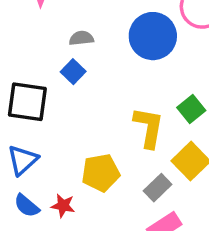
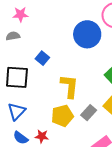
gray semicircle: (81, 38) -> (13, 36), moved
yellow L-shape: (149, 127) -> (69, 86), moved
gray rectangle: (158, 188) -> (89, 113), moved

